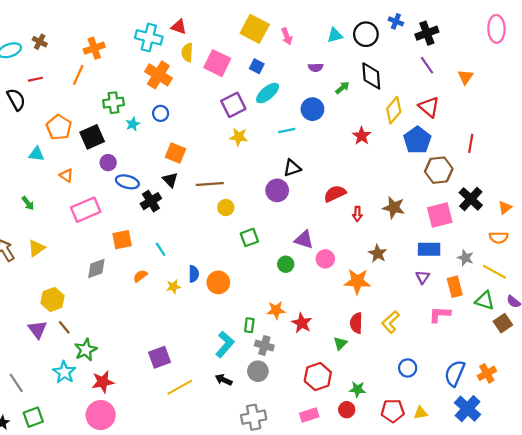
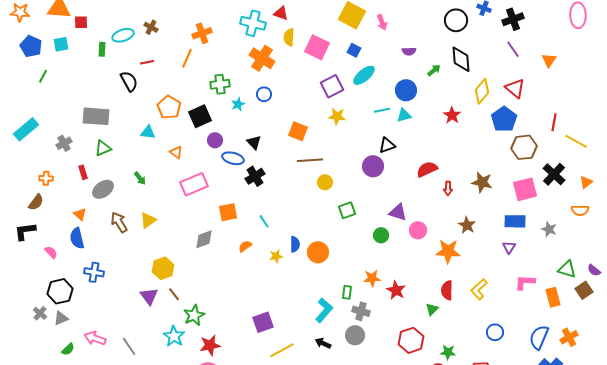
cyan triangle: (335, 35) -> (404, 115), moved
orange square: (176, 153) -> (298, 131), moved
black triangle: (170, 180) -> (254, 142), moved
yellow line: (494, 272) -> (576, 141), moved
orange rectangle: (455, 287) -> (553, 297), moved

